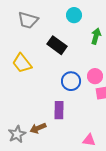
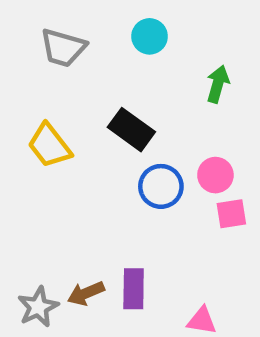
cyan circle: (74, 15) -> (150, 36), moved
black rectangle: (57, 45) -> (131, 130), moved
purple rectangle: (59, 110) -> (134, 289), moved

